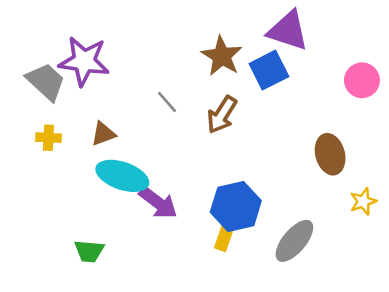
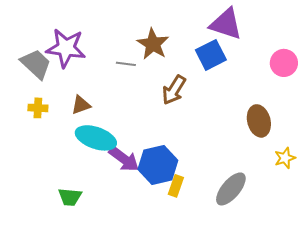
brown star: (222, 56) -> (153, 44), moved
gray line: (167, 102) -> (126, 64), moved, turned -42
blue hexagon: (236, 206) -> (158, 165), moved

